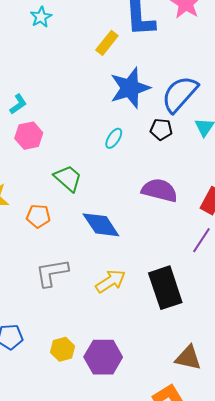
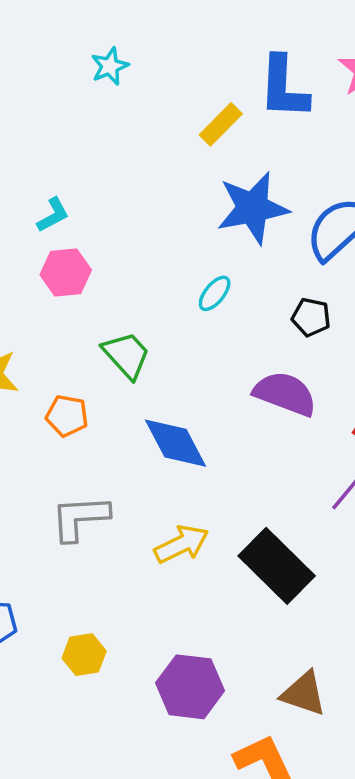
black pentagon: (161, 129) -> (311, 317), moved
black rectangle: (165, 288) -> (277, 566), turned -33
purple hexagon: (103, 357) -> (190, 687), moved

